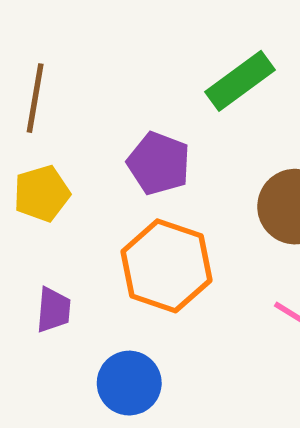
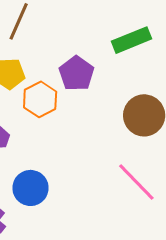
orange hexagon: (166, 266) -> (40, 99), moved, size x0.7

